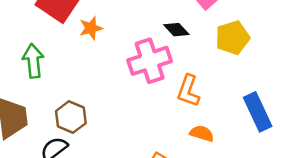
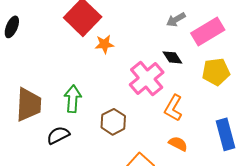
green arrow: (33, 61) -> (73, 99), moved
pink cross: (150, 61) -> (147, 79), turned -32
brown hexagon: (71, 117) -> (113, 122), moved

